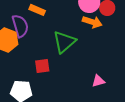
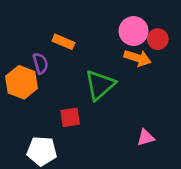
purple semicircle: (20, 26) -> (40, 63), size x0.7

